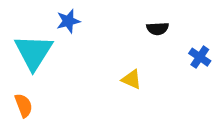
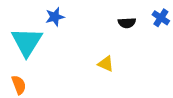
blue cross: (200, 57) -> (161, 18), moved

